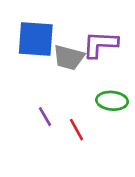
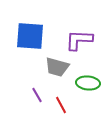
gray trapezoid: (69, 57) -> (57, 67), moved

